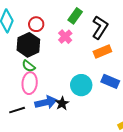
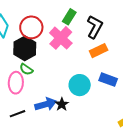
red circle: (36, 24) -> (31, 27), size x1.5
pink cross: (65, 37) -> (61, 38), size x1.6
pink ellipse: (30, 83) -> (16, 83), moved

